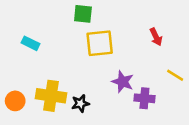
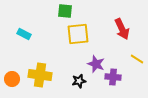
red arrow: (156, 37) -> (122, 29), size x1.5
black star: (80, 103) -> (79, 81), moved

